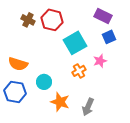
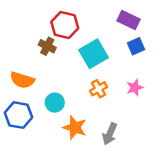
brown cross: (28, 20) -> (47, 46), moved
pink star: (100, 61) -> (135, 88), moved

